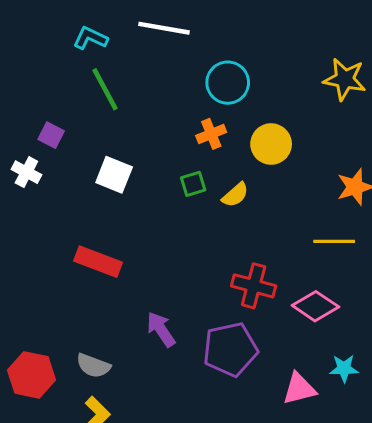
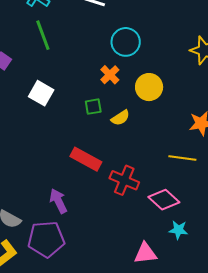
orange cross: (211, 134) -> (110, 75), turned -30
red rectangle: (98, 262) -> (86, 159), moved
purple pentagon: (230, 349) -> (46, 239), moved
cyan star: (344, 368) -> (178, 230), moved

